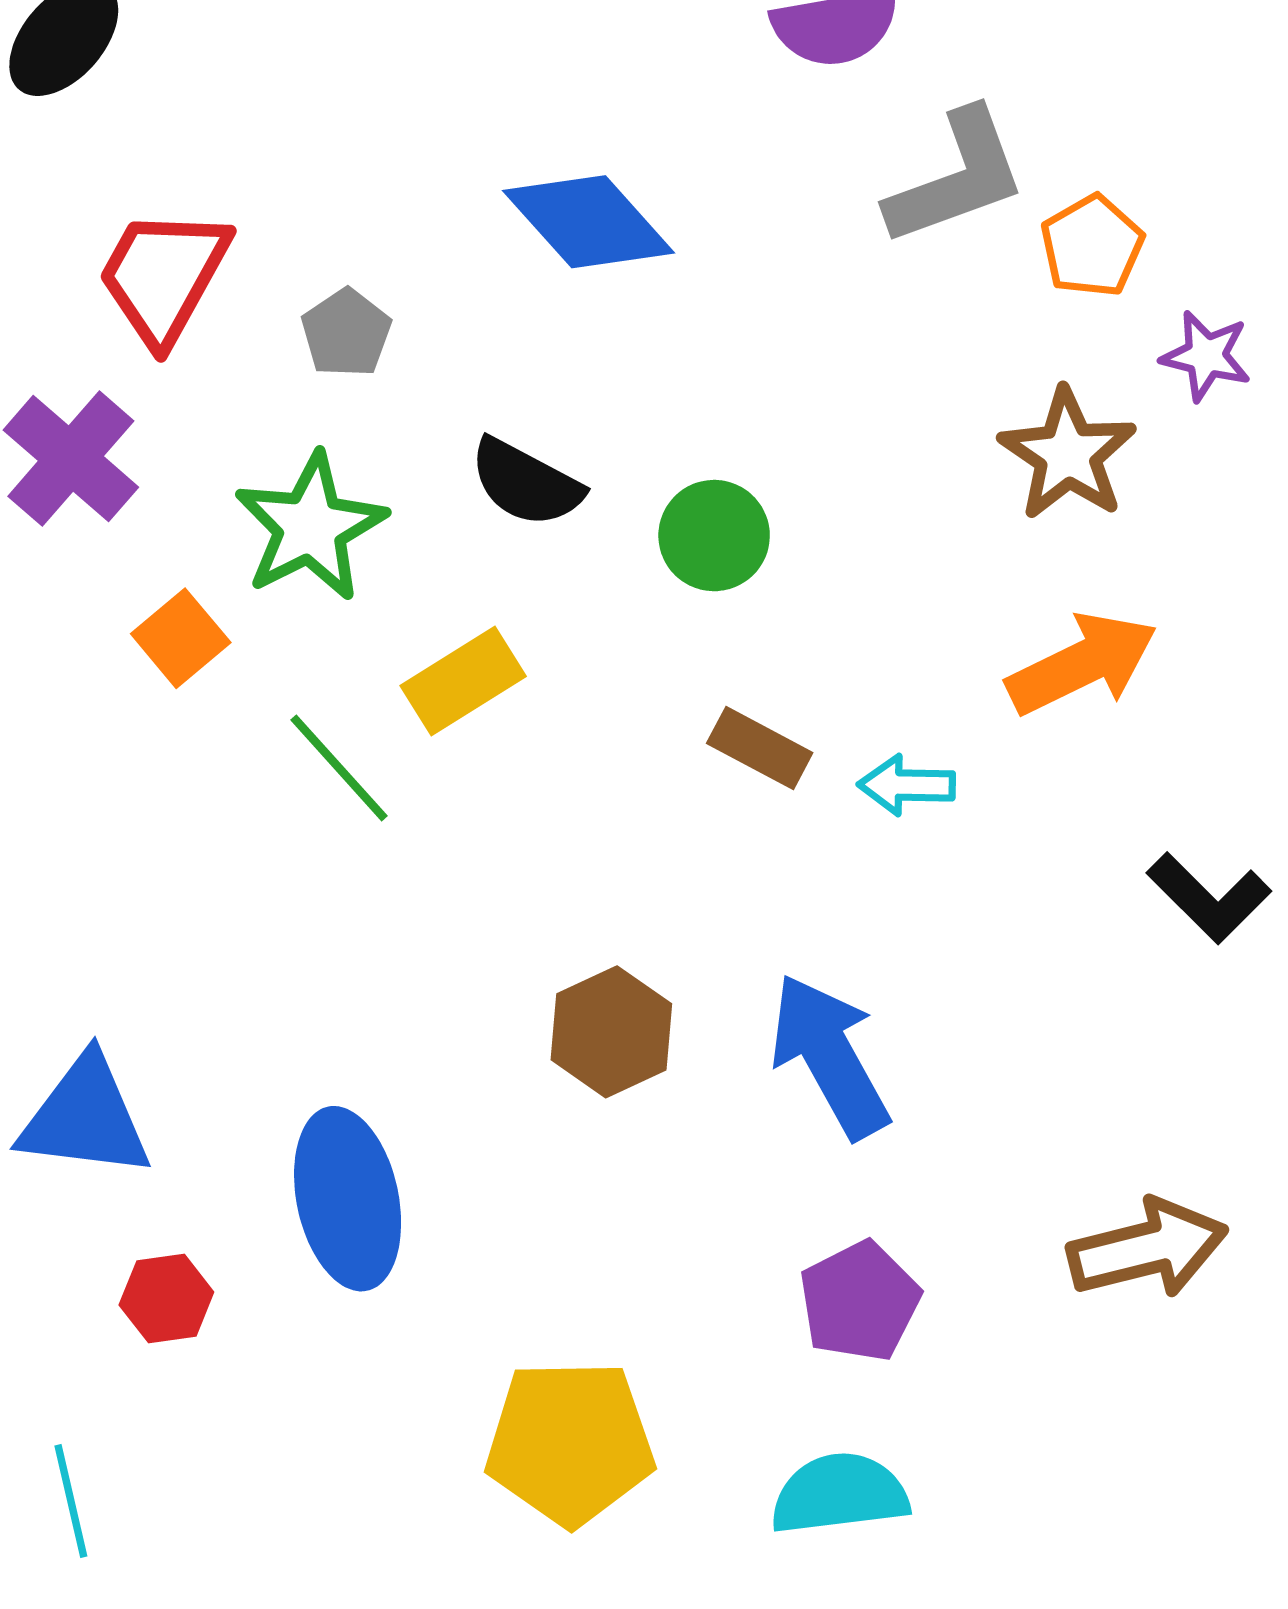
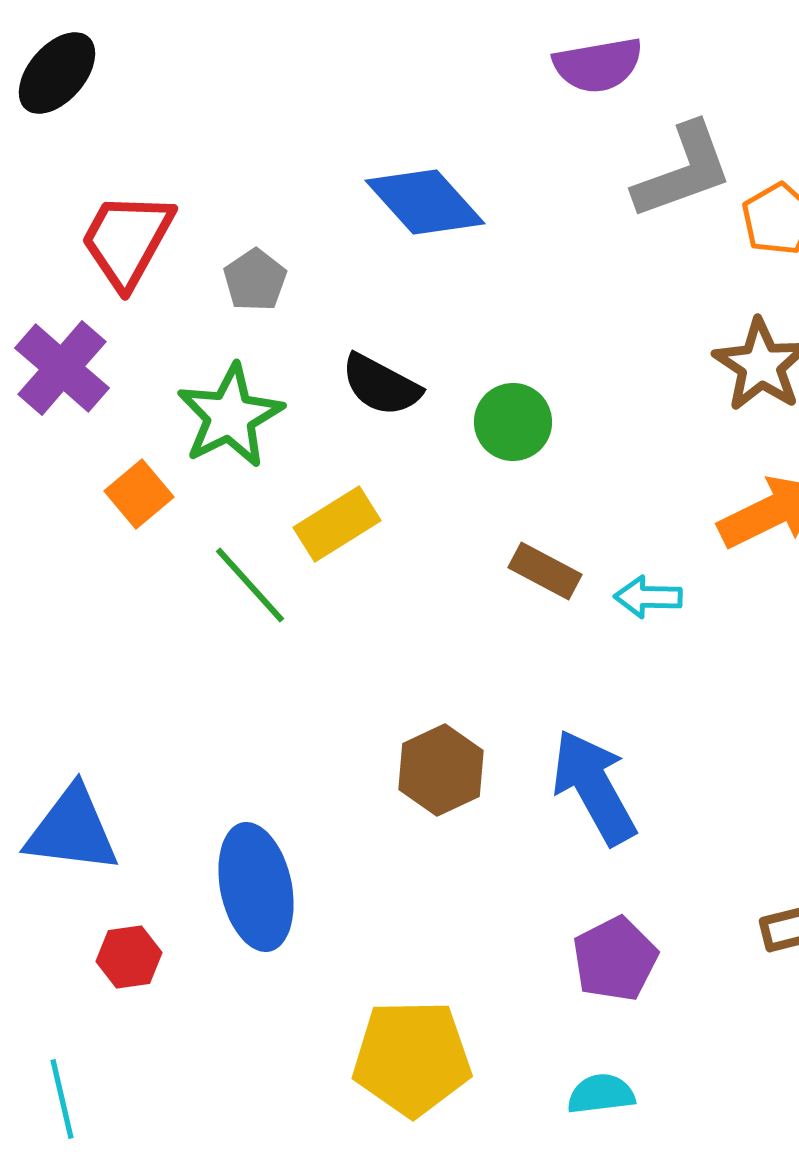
cyan semicircle: (840, 1494) -> (601, 1094), size x0.7

